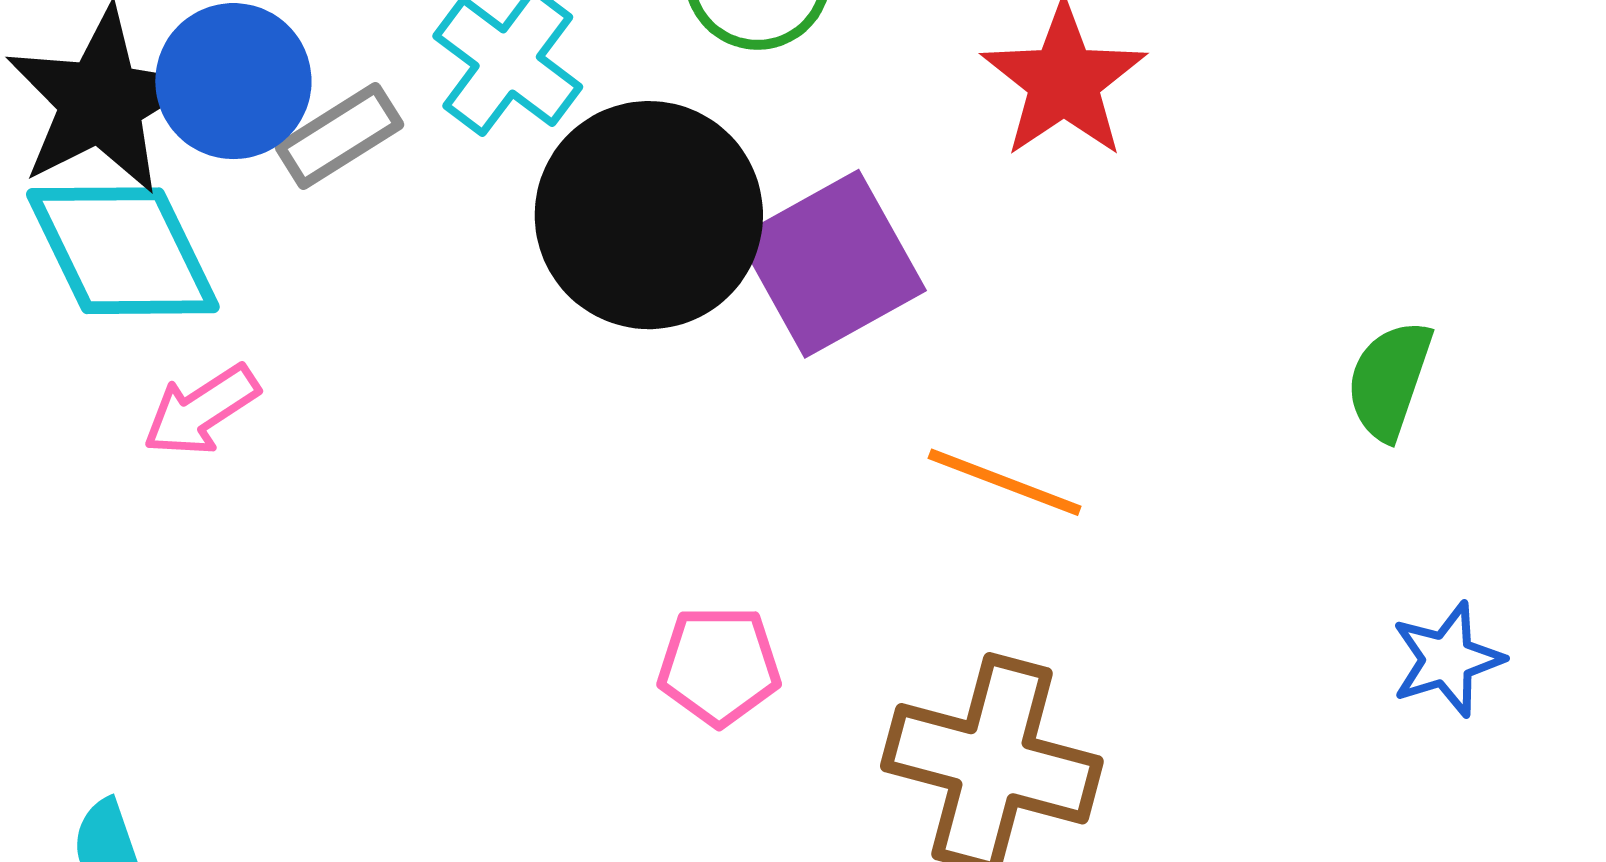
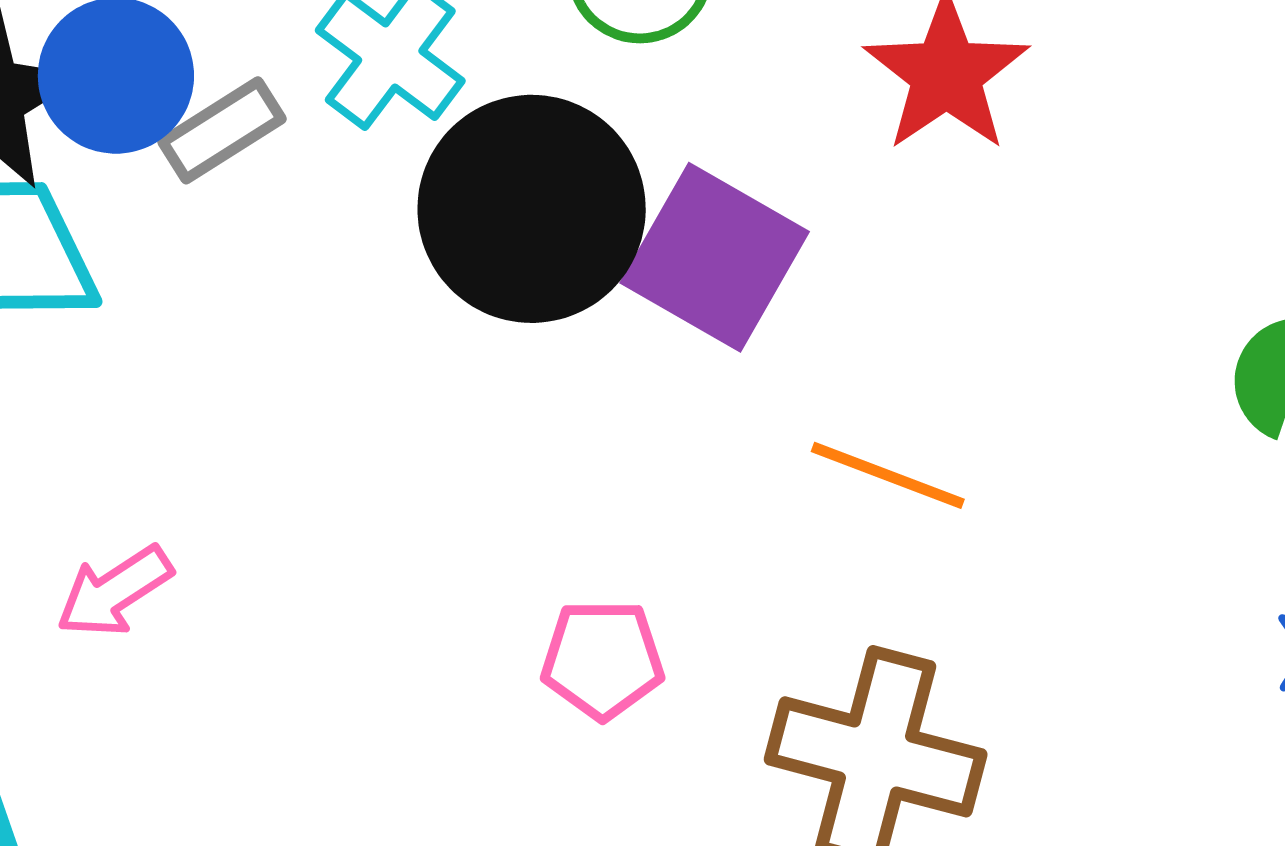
purple square: (832, 264) -> (715, 257), turned -31
pink arrow: (201, 410) -> (114, 592), moved

